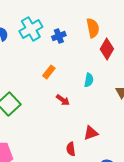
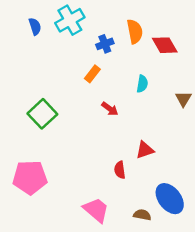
orange semicircle: (93, 28) -> (135, 31), moved
blue cross: (59, 36) -> (105, 44), moved
red diamond: (107, 49) -> (165, 45), turned -60

